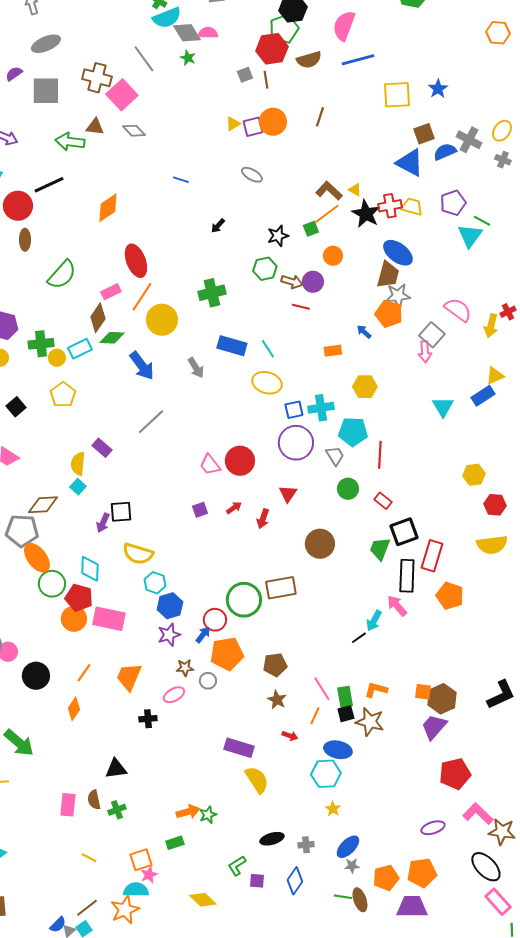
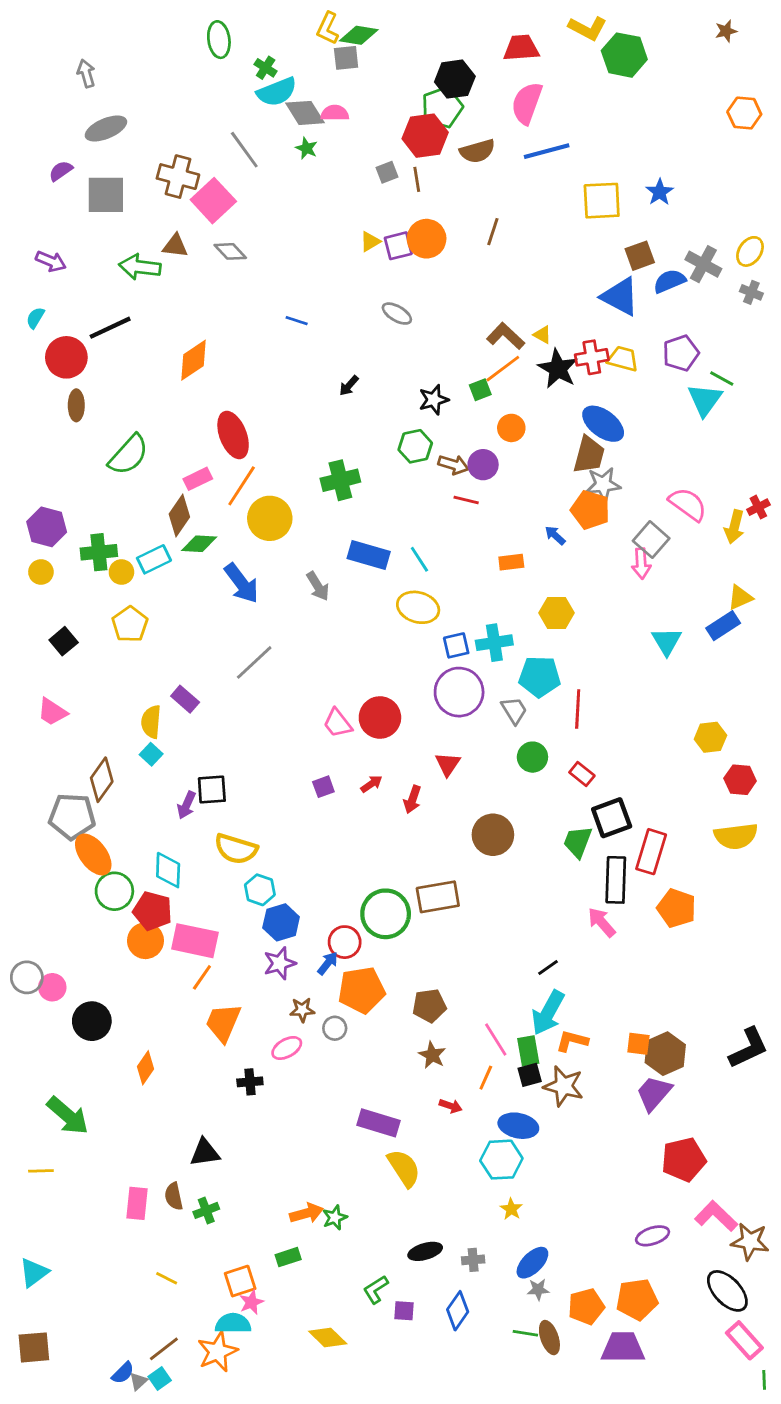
brown diamond: (43, 505) -> (102, 780), turned -52
cyan arrow: (374, 621) -> (548, 1013), moved, size x1.5
orange line: (84, 673) -> (202, 977), moved

